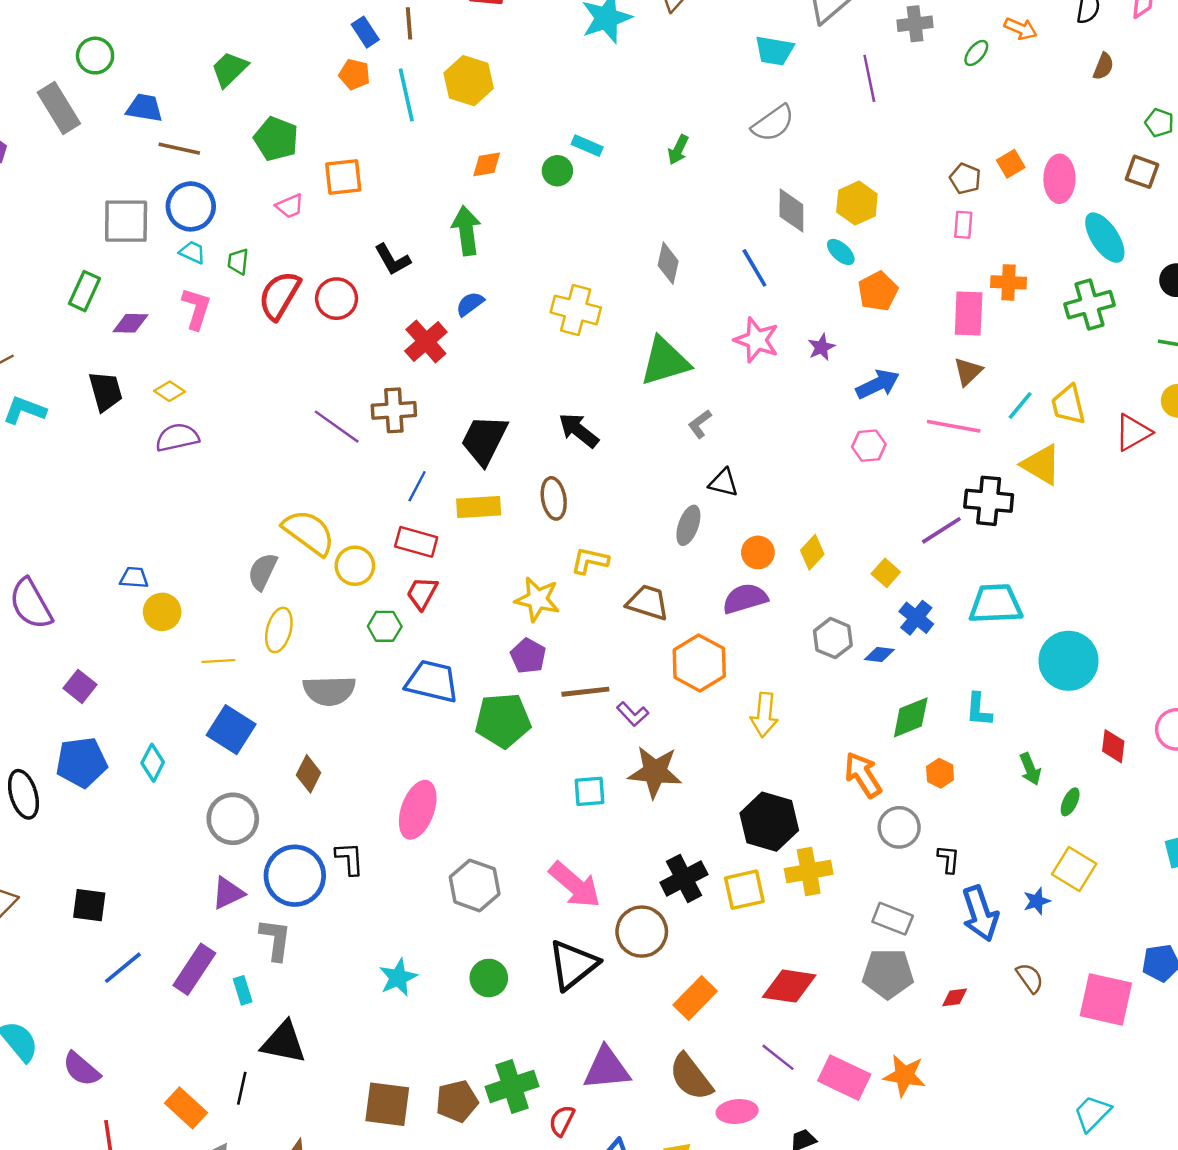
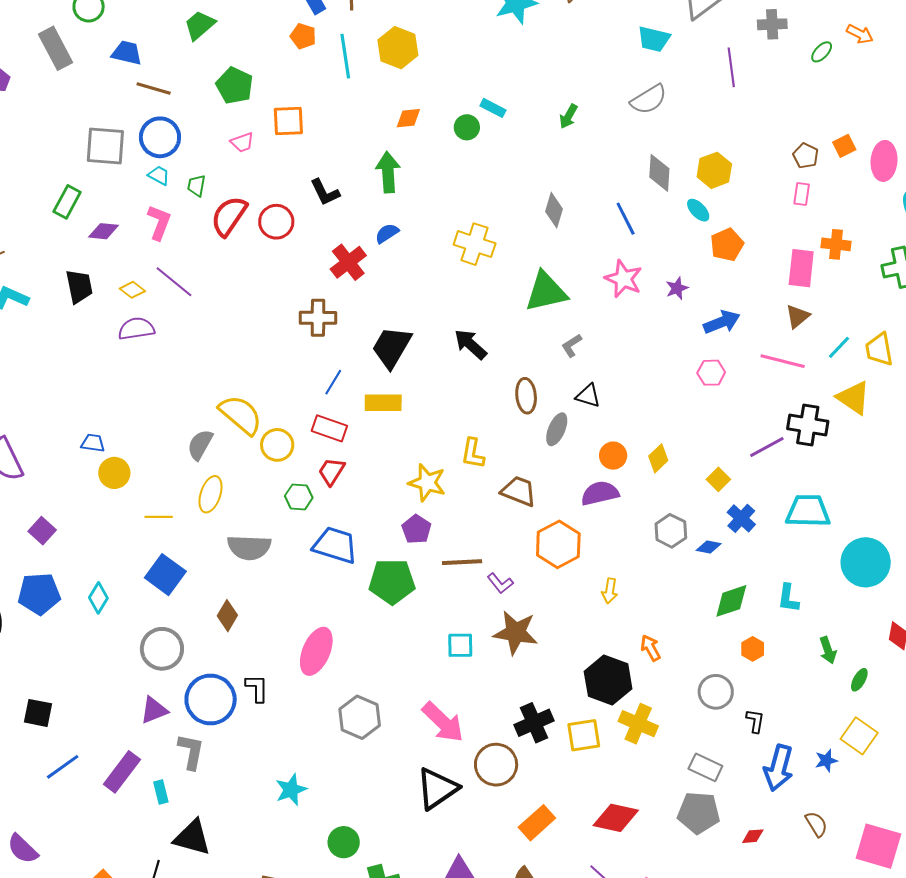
purple line: (337, 427) -> (174, 282), moved
brown ellipse: (554, 498) -> (526, 396), moved
yellow L-shape: (590, 561) -> (473, 453), turned -96
yellow arrow: (764, 715) -> (610, 591), size x0.7
orange arrow: (863, 775) -> (651, 648), moved, size x0.7
yellow cross: (809, 871) -> (638, 724), turned 30
blue arrow: (980, 914) -> (779, 768), turned 30
green circle: (489, 978) -> (344, 842), moved

